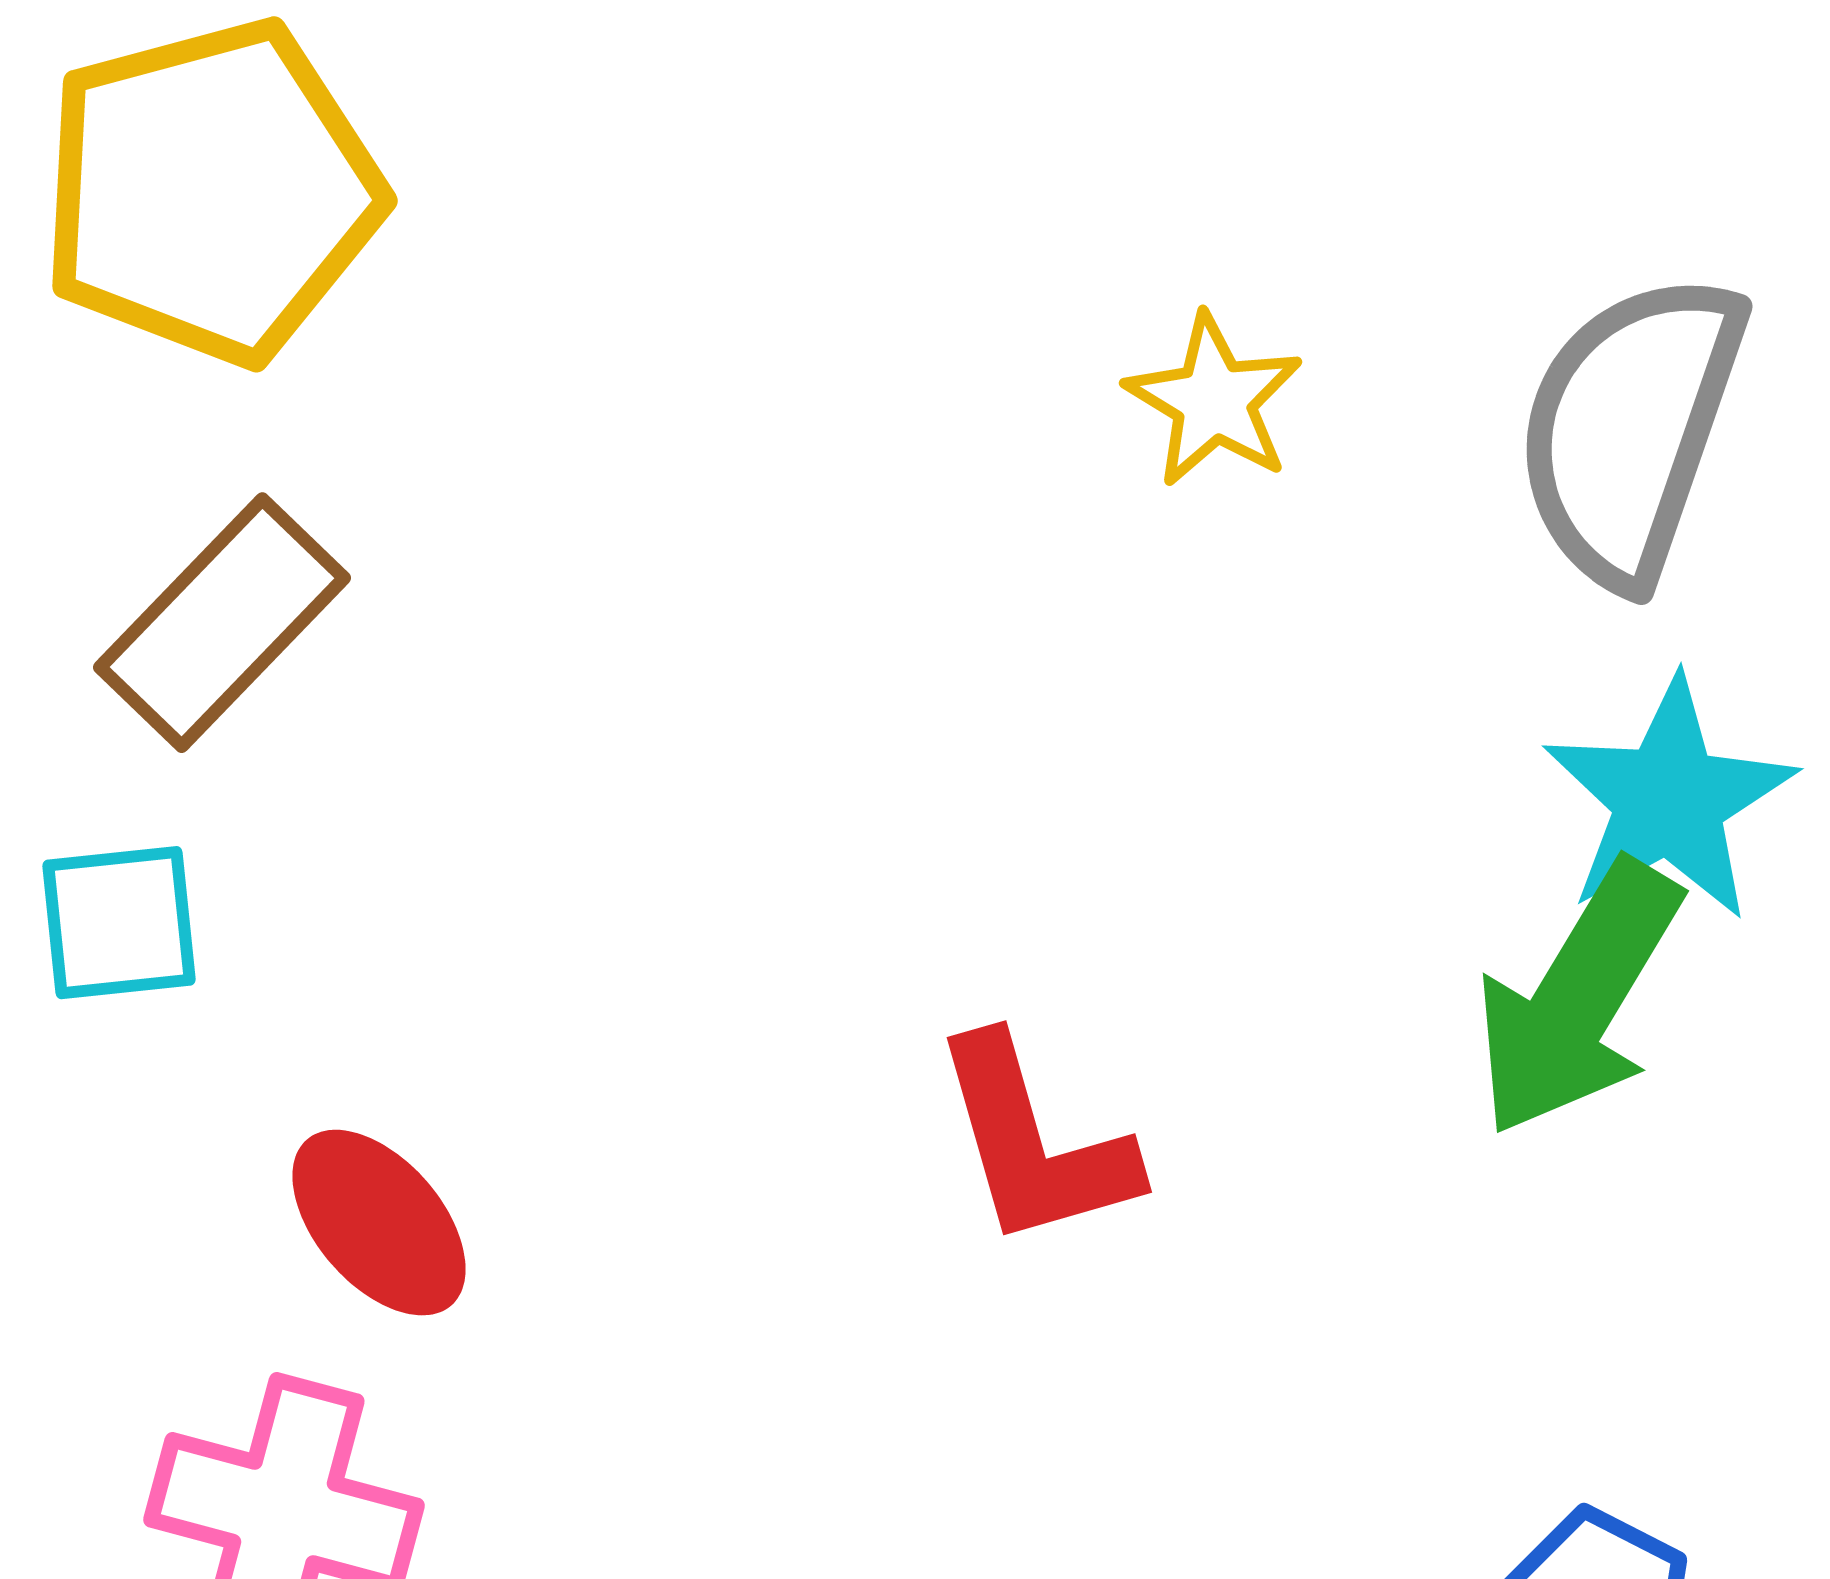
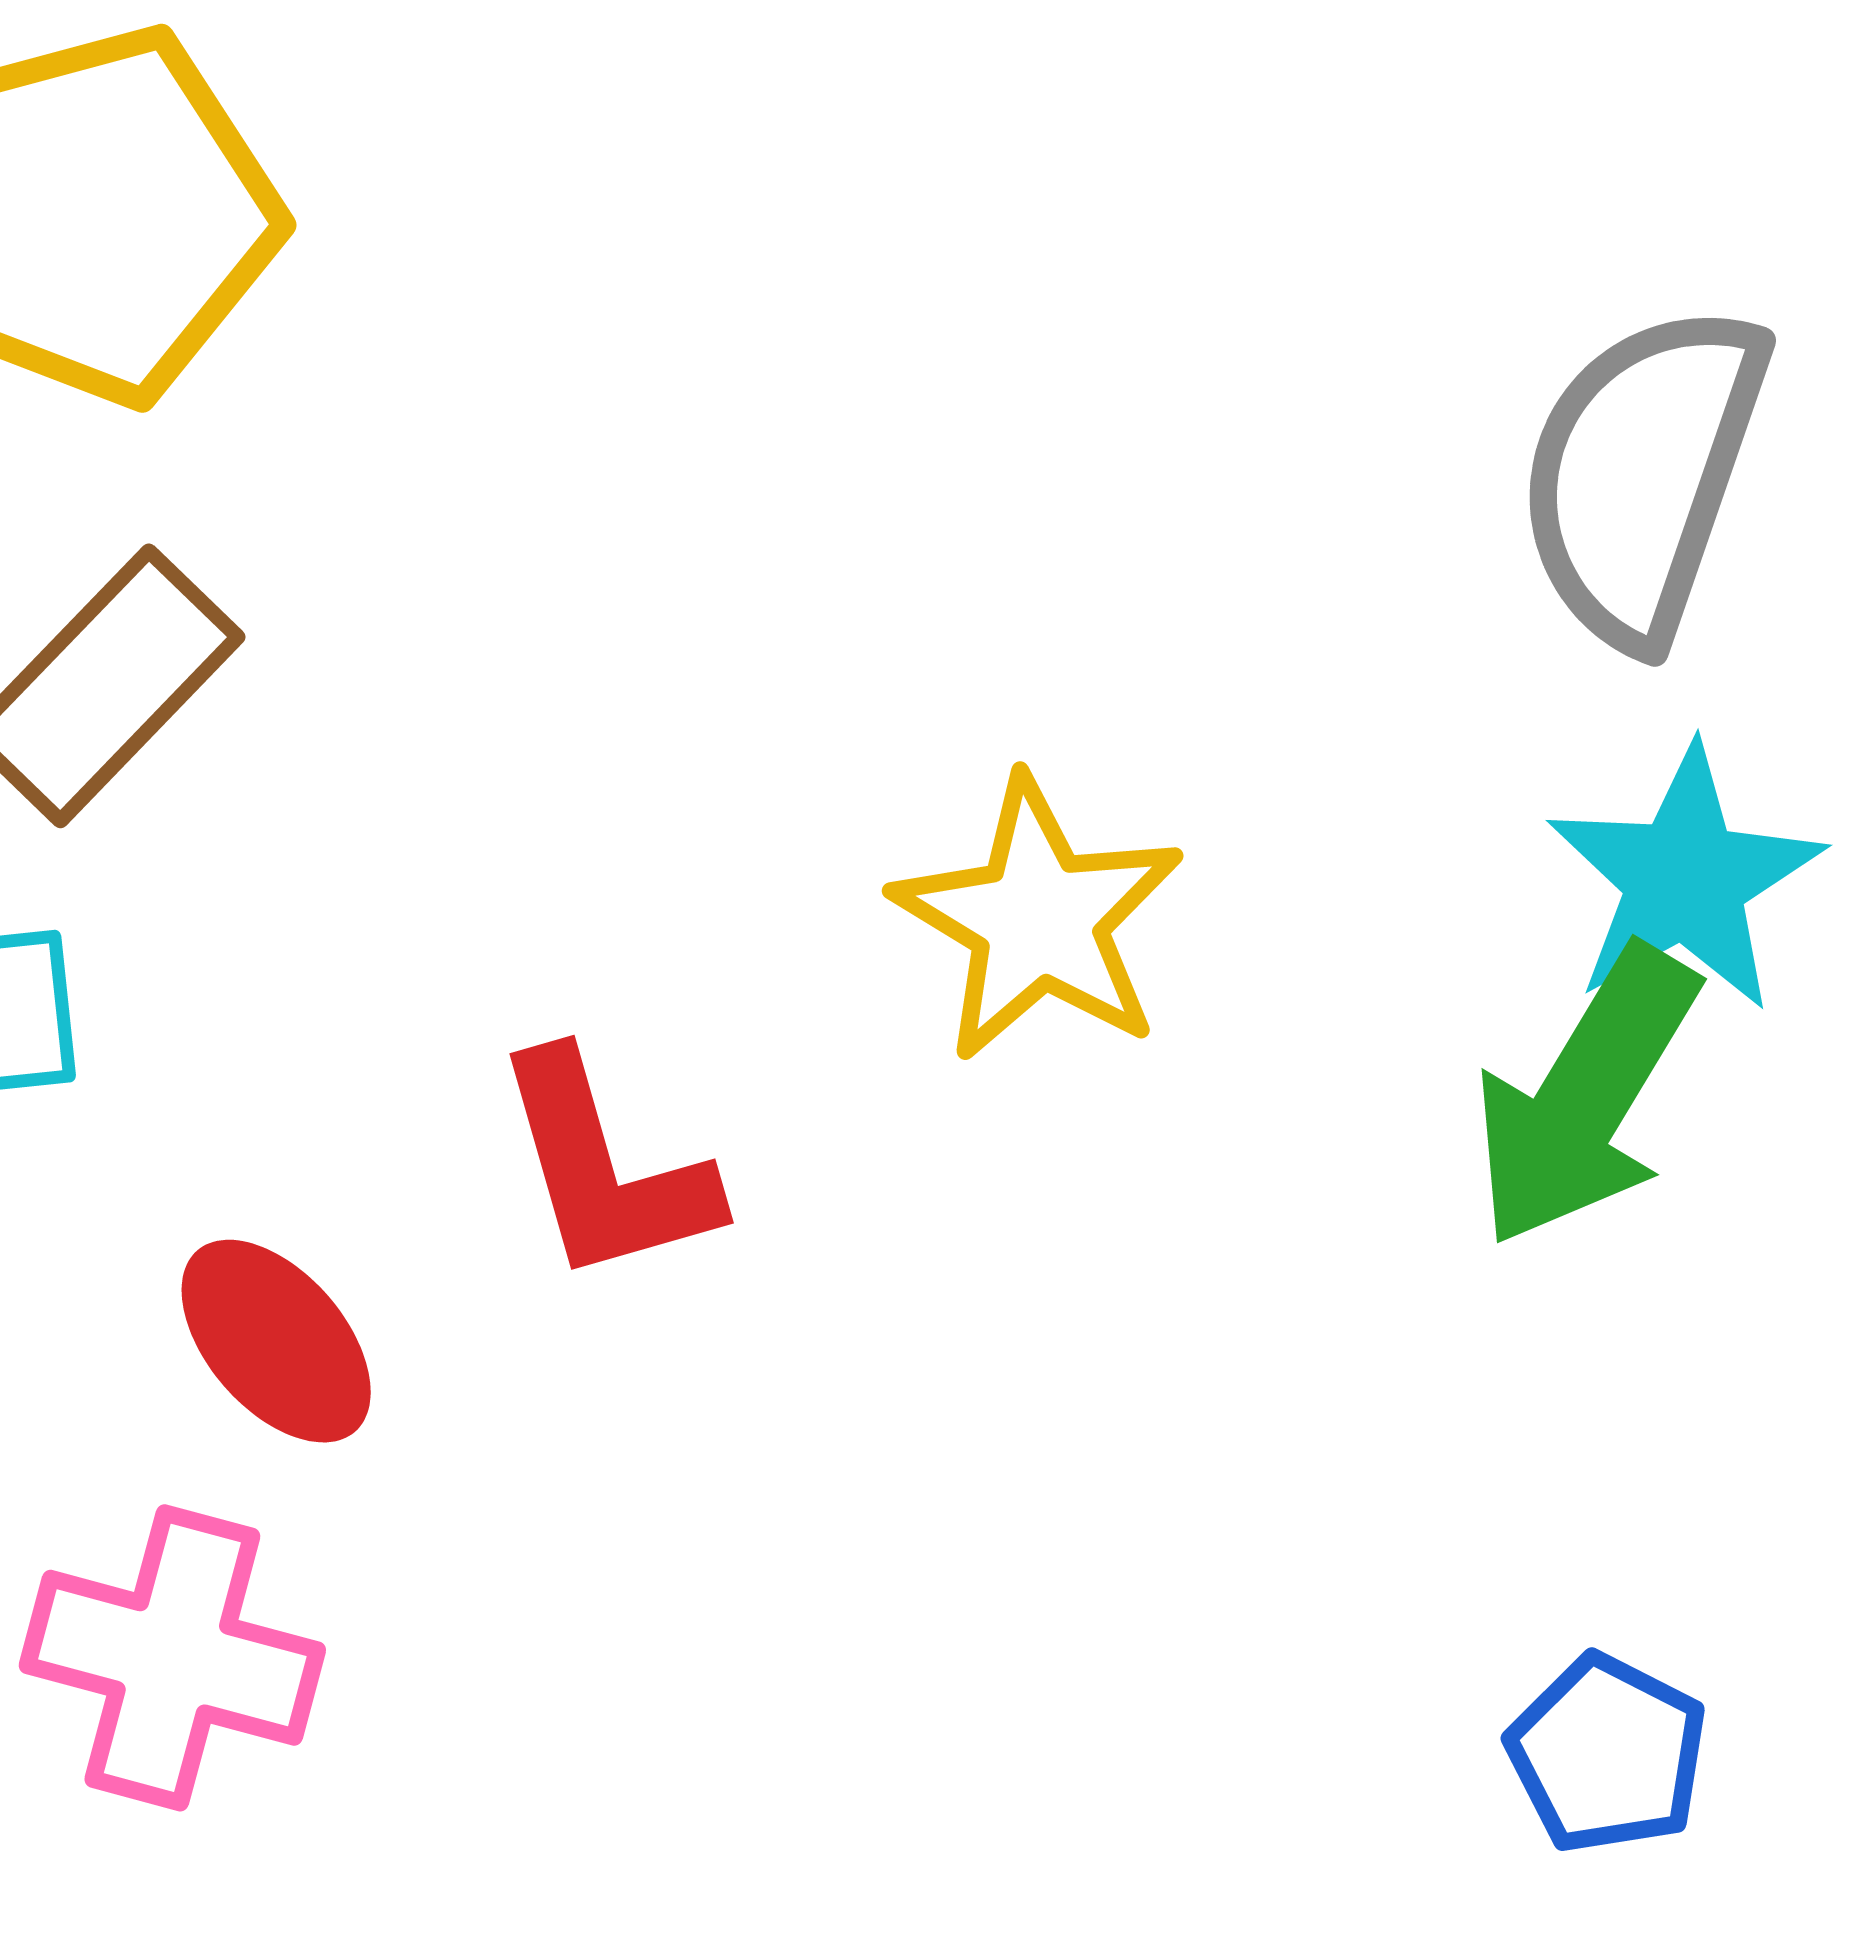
yellow star: (1214, 401) -> (1038, 920), moved, size x1.5
red L-shape: (1034, 1143) -> (605, 1169), moved

